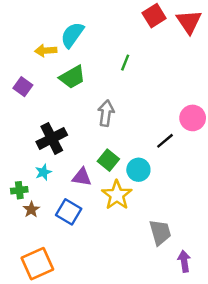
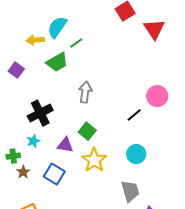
red triangle: (189, 22) -> (154, 29), moved
green line: (125, 63) -> (76, 43), moved, turned 32
cyan circle: (138, 170) -> (136, 154), moved

